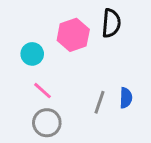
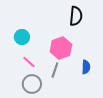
pink hexagon: (73, 35) -> (61, 48), moved
gray line: (100, 102) -> (55, 70), moved

